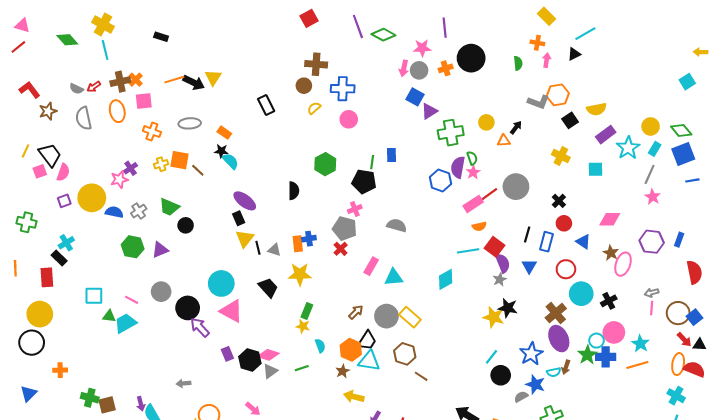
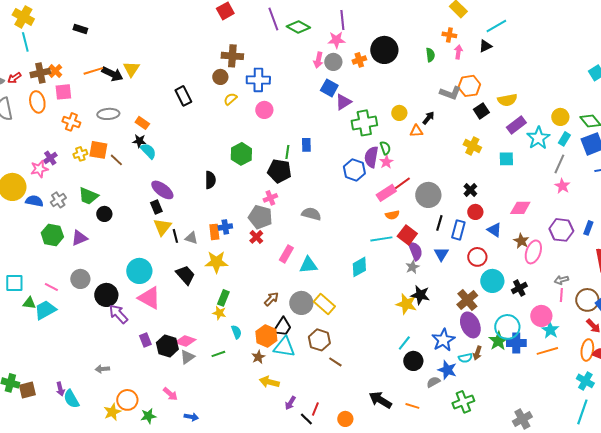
purple line: (445, 28) -> (342, 20), moved
gray circle: (516, 187) -> (428, 195), moved
pink circle: (614, 332) -> (541, 316), moved
cyan circle: (597, 341) -> (507, 327), size x1.6

